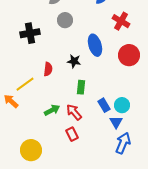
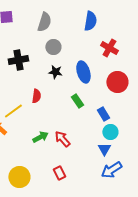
black star: (74, 61) -> (55, 72), moved
green rectangle: (81, 87) -> (77, 101), moved, turned -40
blue rectangle: (104, 105) -> (103, 114), moved
red rectangle: (72, 134) -> (59, 173), moved
blue arrow: (123, 143) -> (111, 170), turned -145

